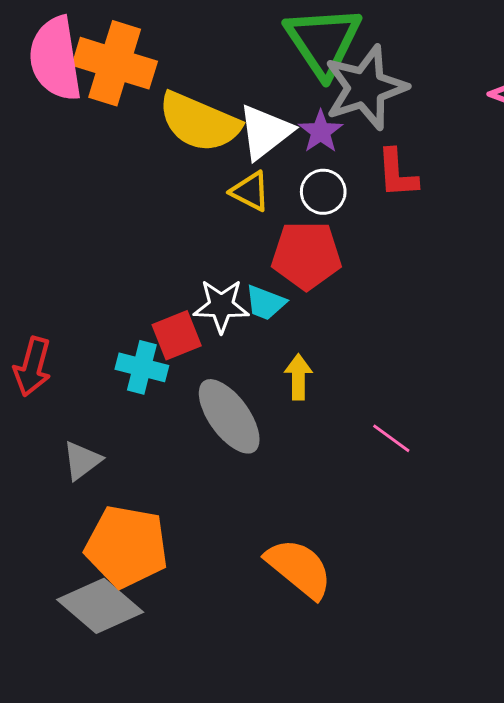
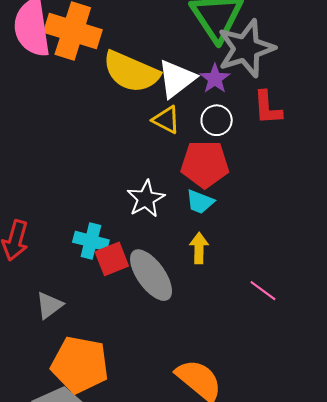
cyan trapezoid: (265, 303) -> (200, 202), moved
white star: (221, 306) -> (146, 199), turned -30
red square: (177, 335) -> (112, 259), moved

